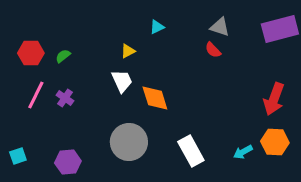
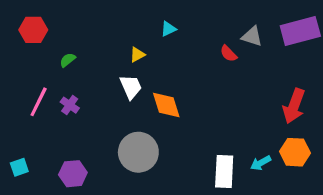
gray triangle: (220, 27) -> (252, 36), moved
red hexagon: (31, 53) -> (33, 30), moved
white rectangle: (191, 151) -> (224, 172), moved, turned 32

